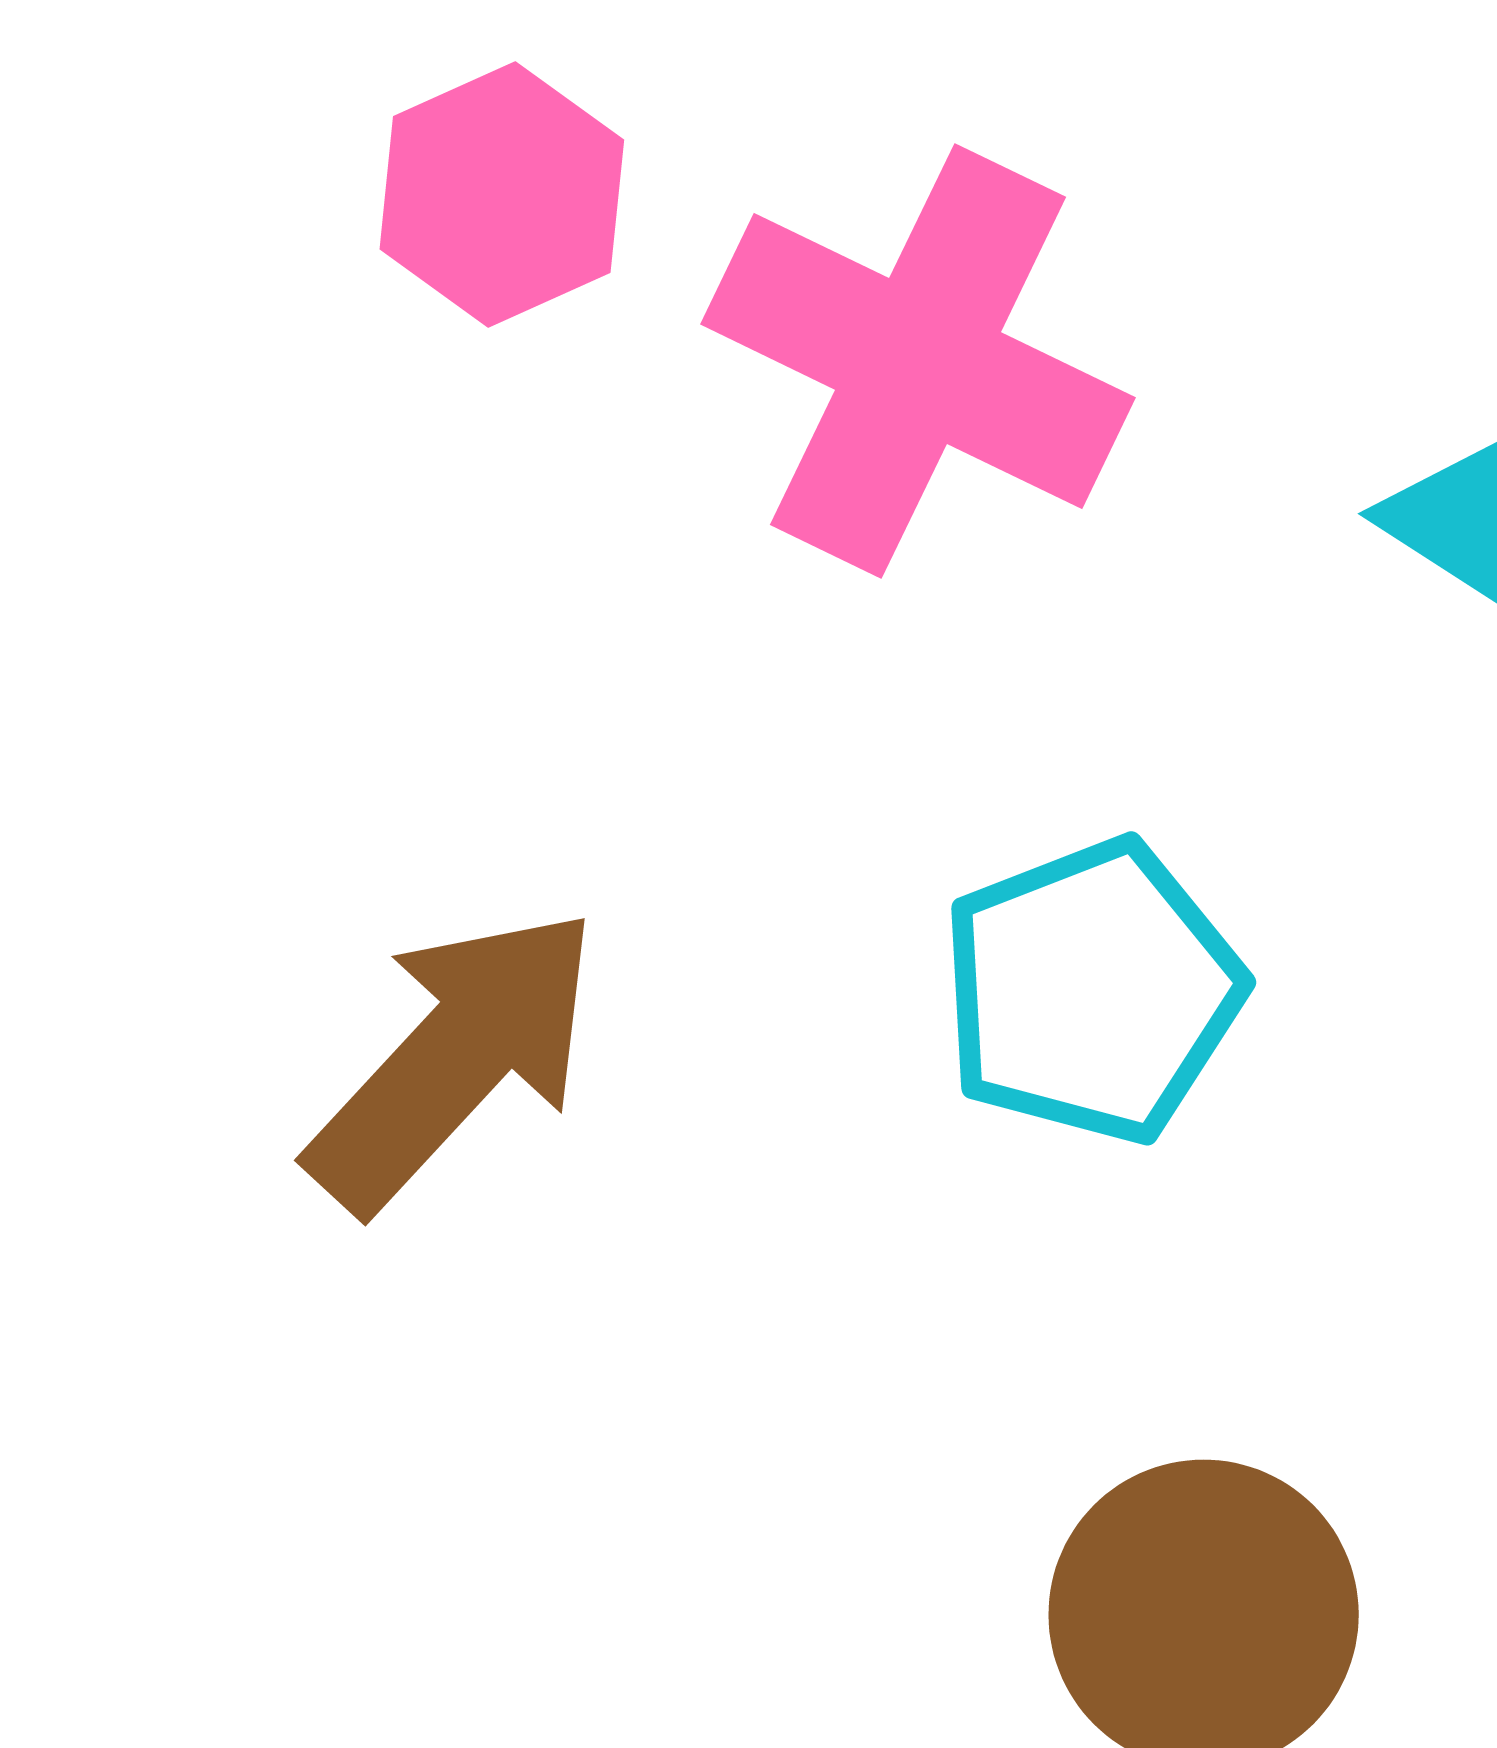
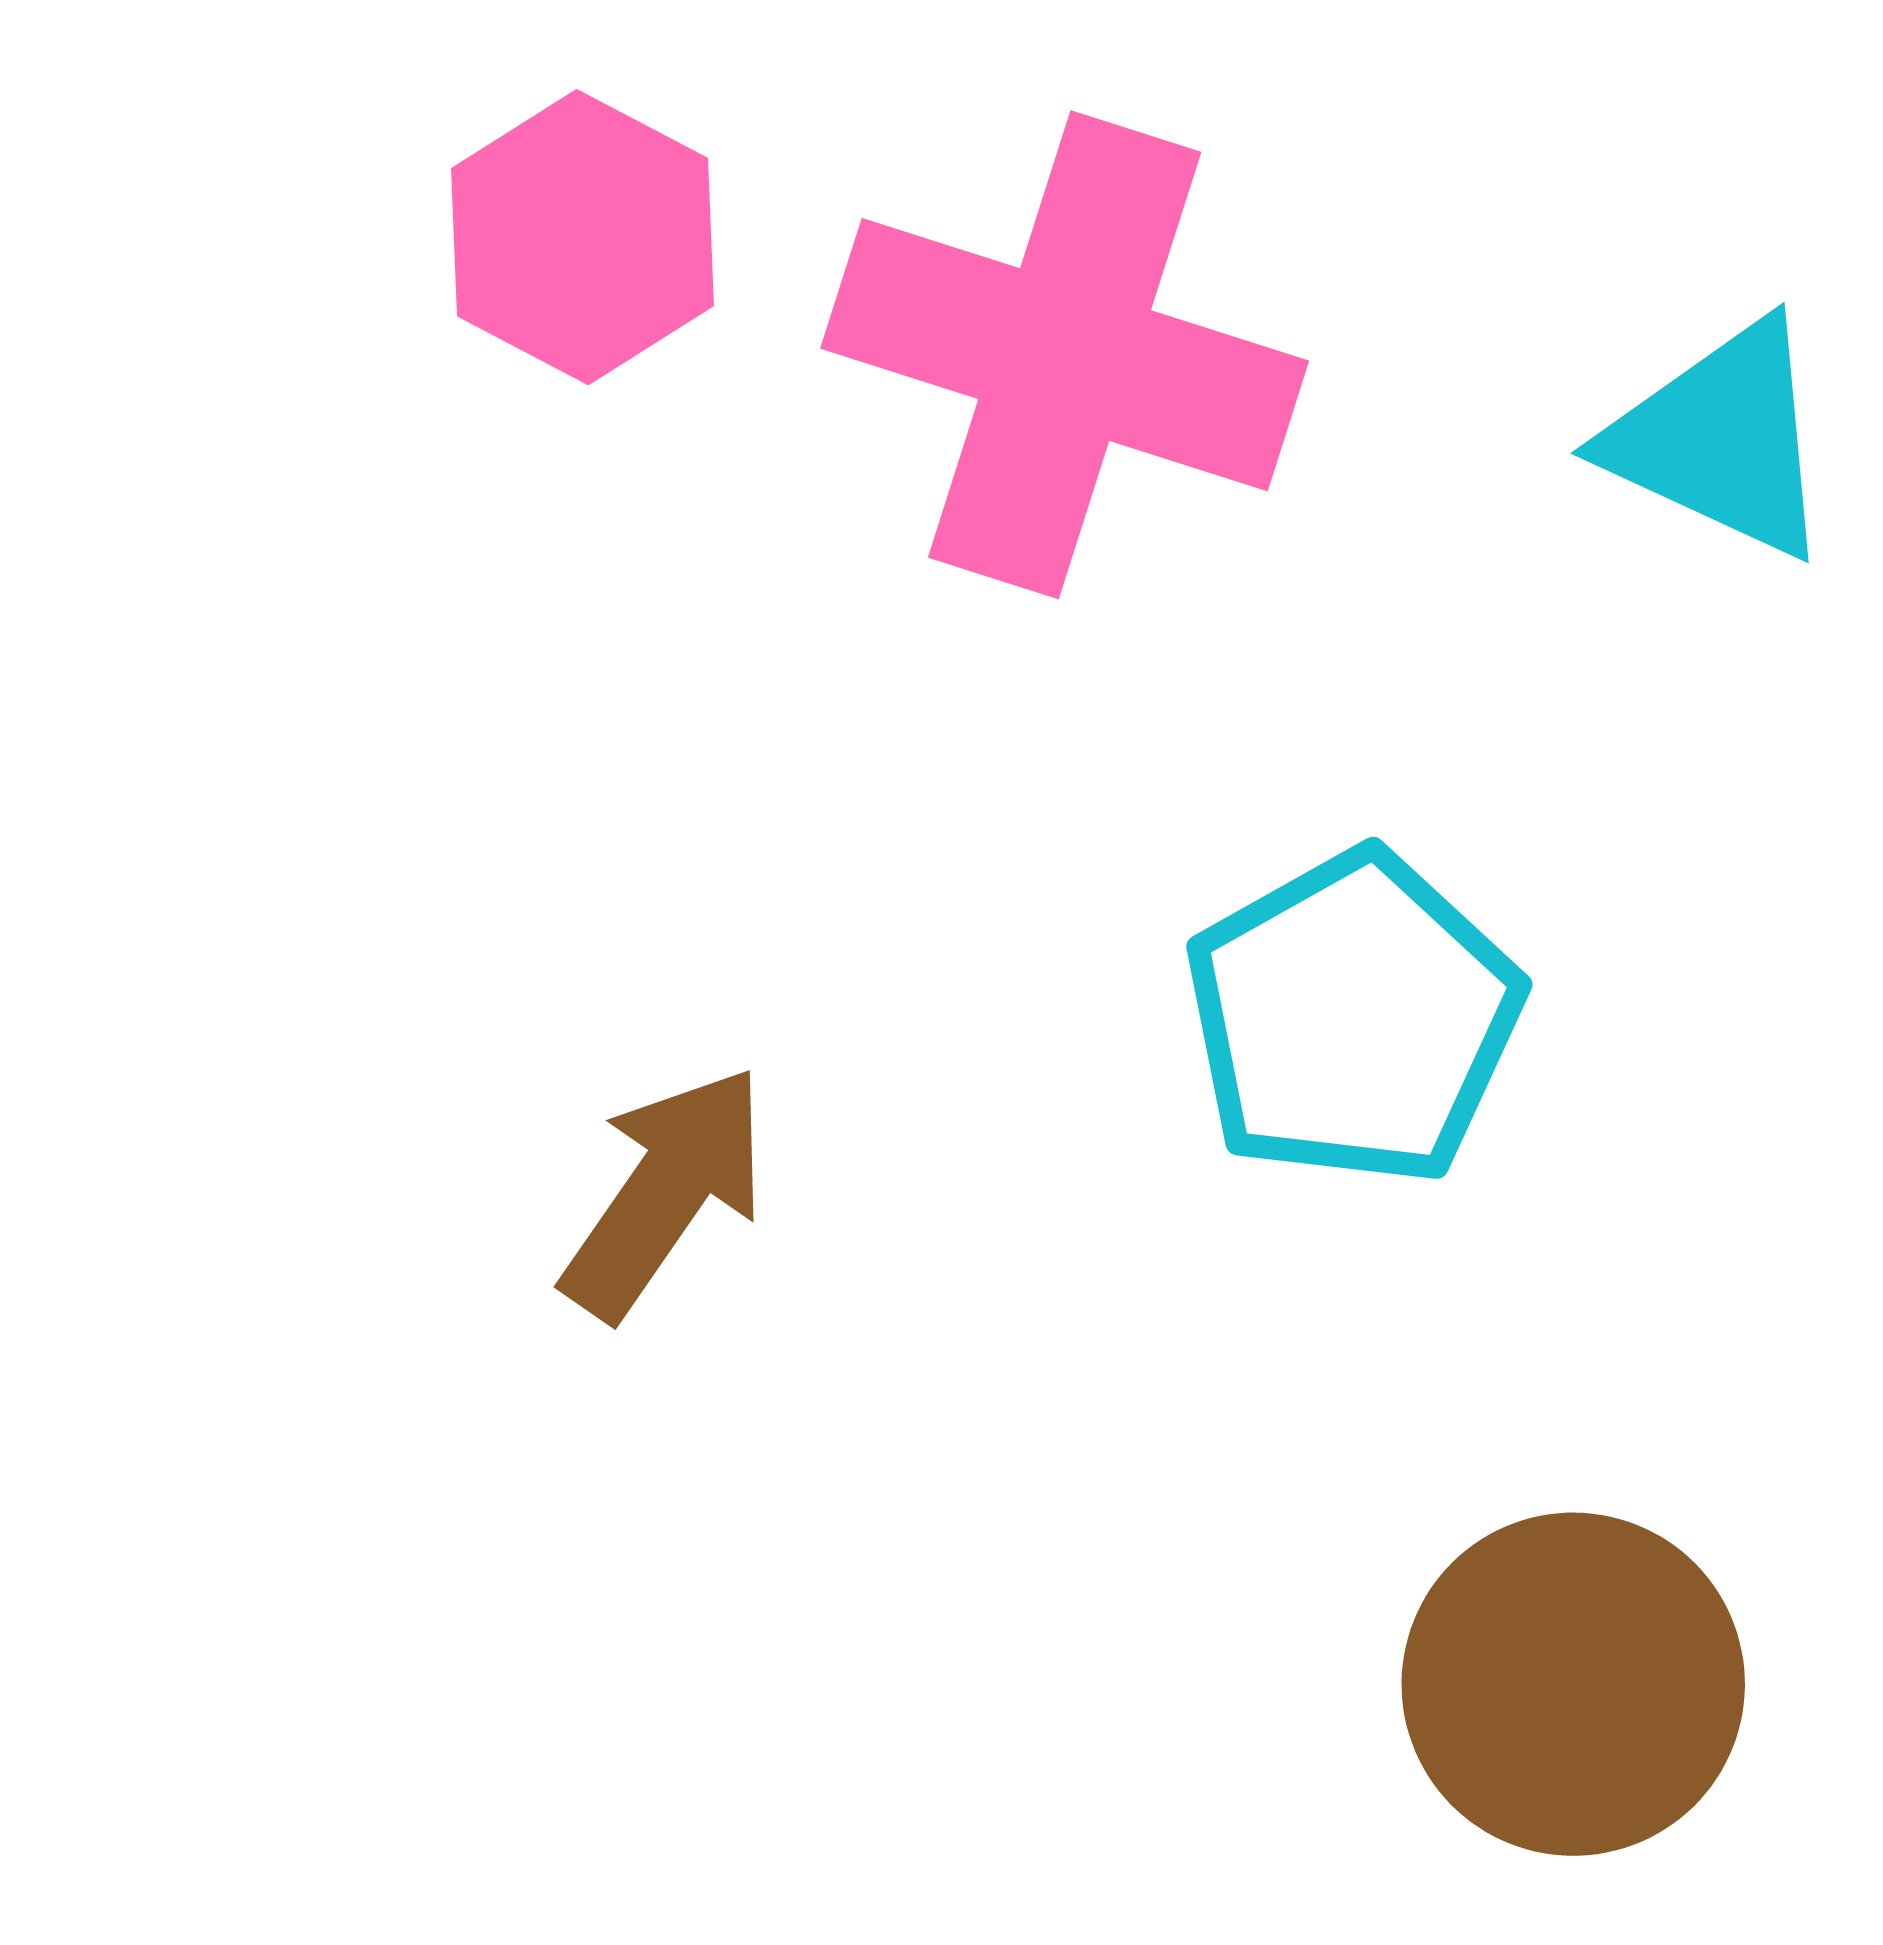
brown arrow: (454, 1059) -> (665, 1192), size x0.7

